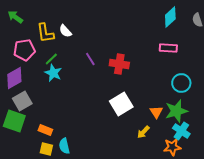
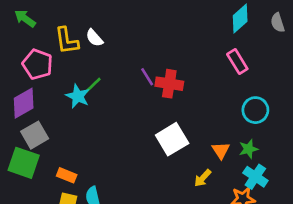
pink rectangle: (168, 48) -> (237, 61), turned 54
pink pentagon: (24, 50) -> (37, 64), turned 30
green line: (51, 59) -> (93, 85), moved
purple line: (90, 59) -> (147, 77), moved
green star: (176, 111) -> (248, 149), size x0.6

